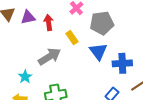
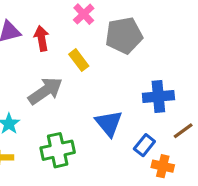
blue triangle: (98, 51) -> (109, 123), moved

